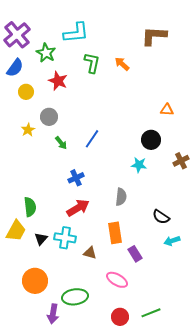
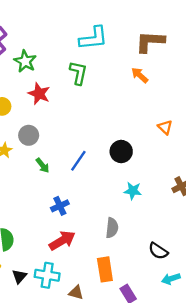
cyan L-shape: (76, 33) -> (93, 38), moved
orange arrow: (122, 64) -> (140, 75), moved
orange triangle: (167, 110) -> (165, 127), turned 40
black circle: (151, 140) -> (121, 152), moved

